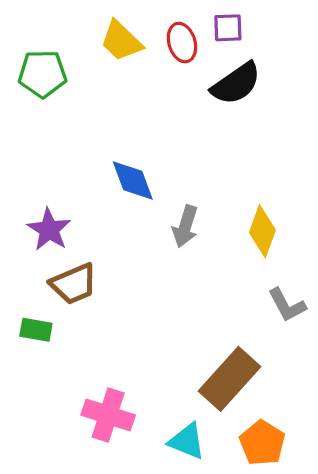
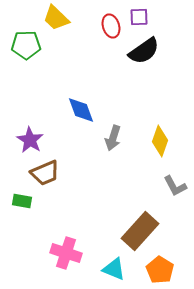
yellow trapezoid: (121, 41) -> (56, 18), moved

